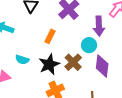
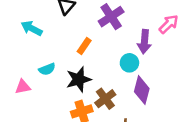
cyan semicircle: (22, 60) -> (47, 69), turned -48
brown cross: (73, 62) -> (105, 99), moved

